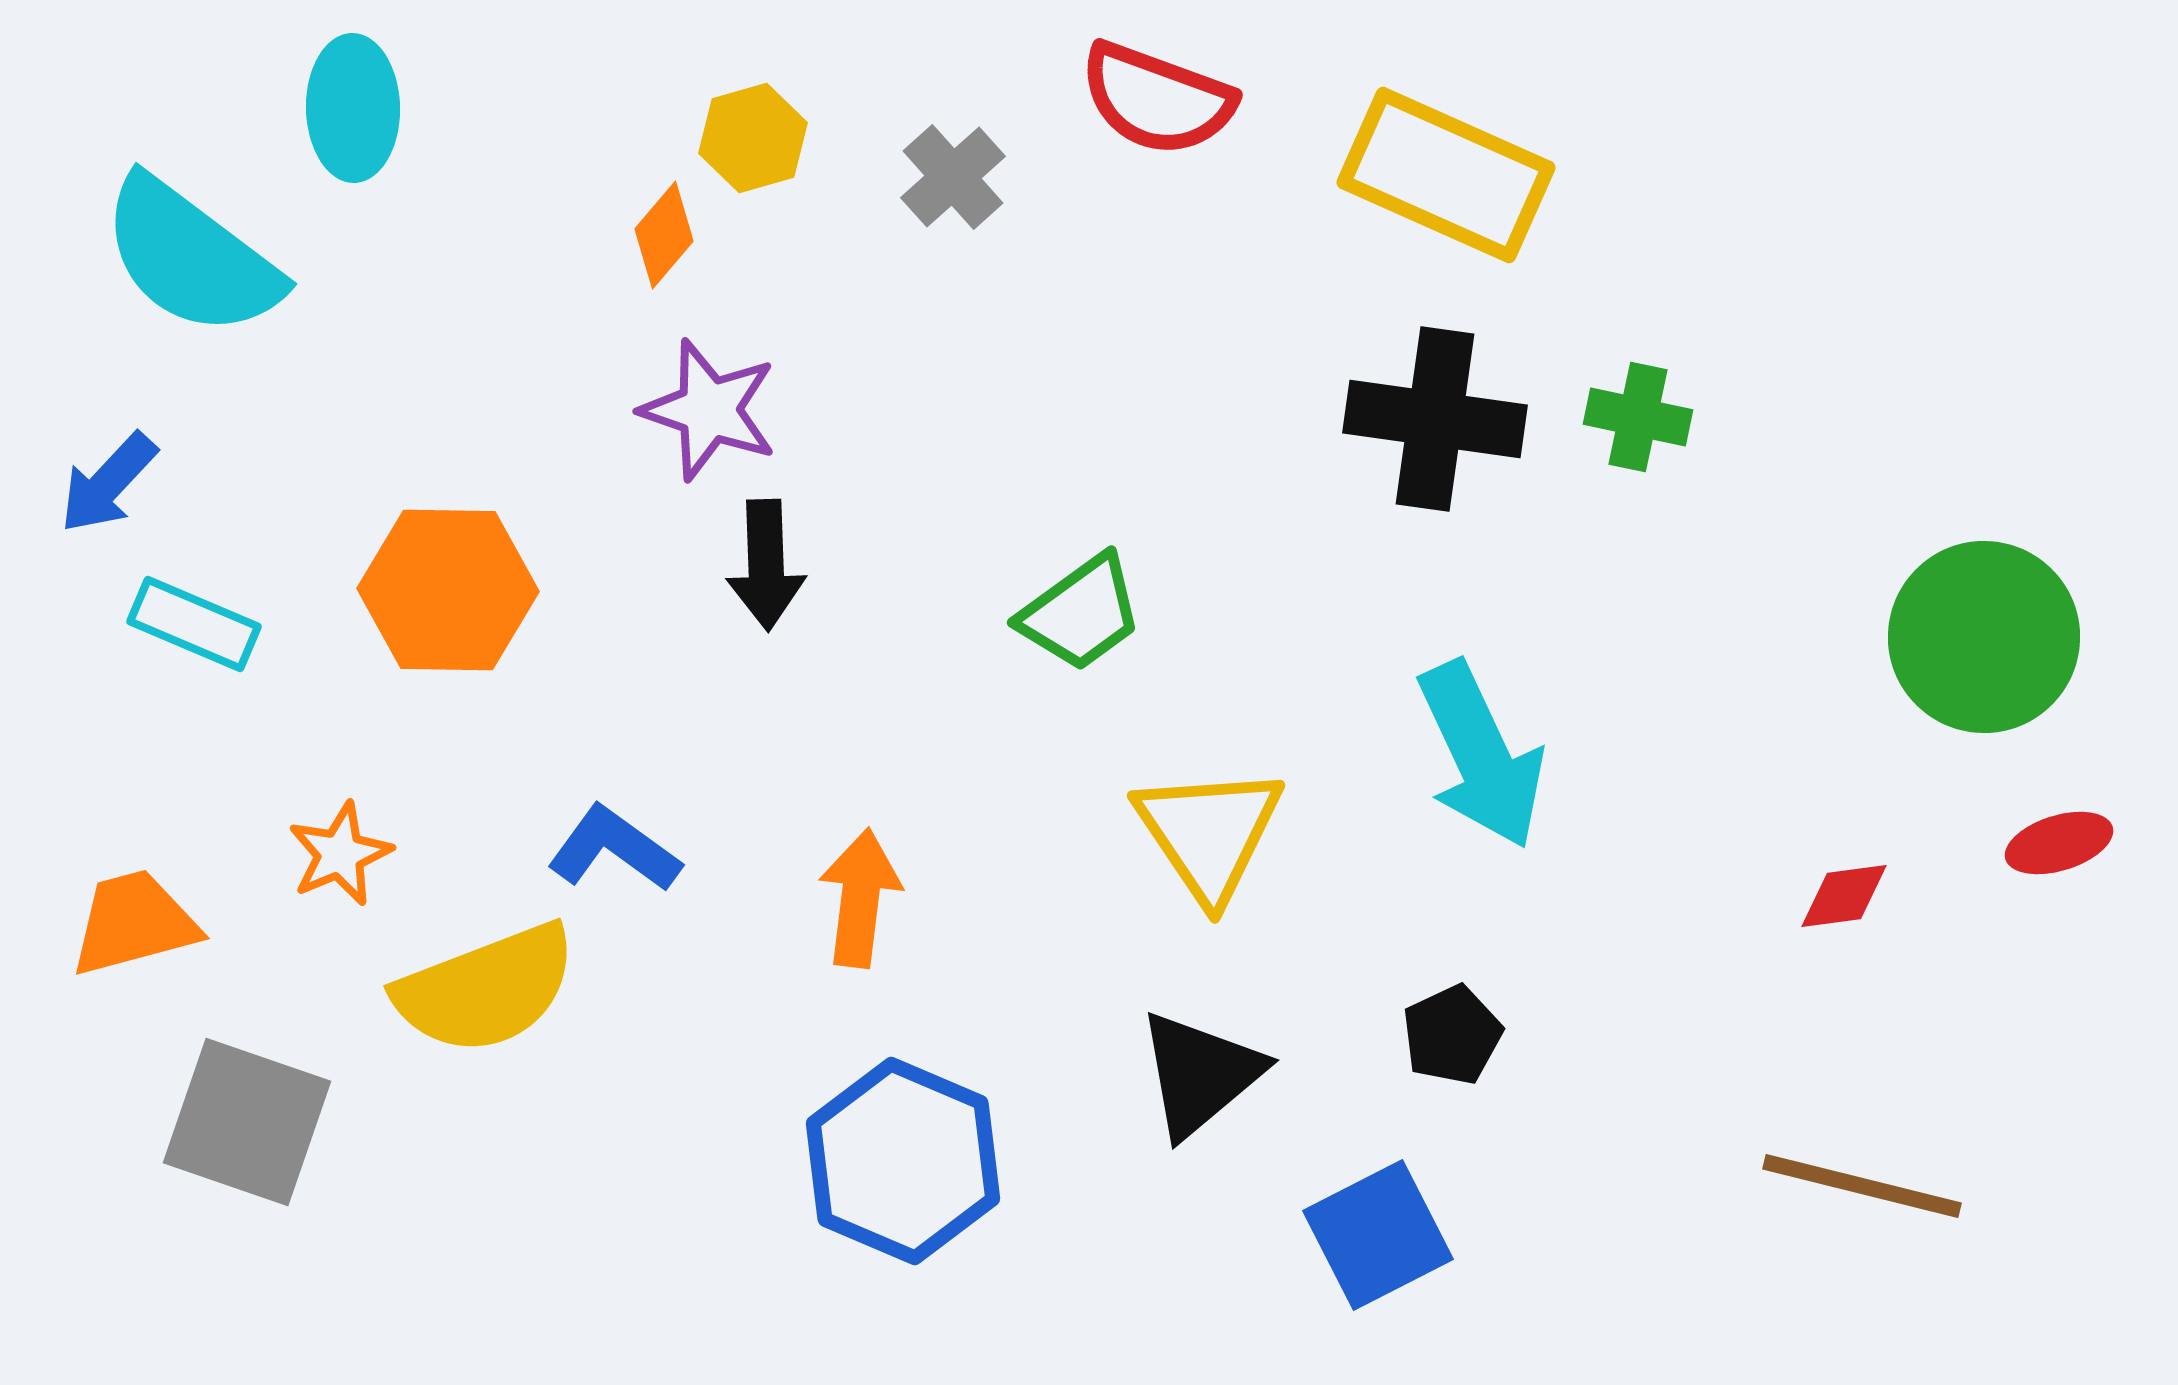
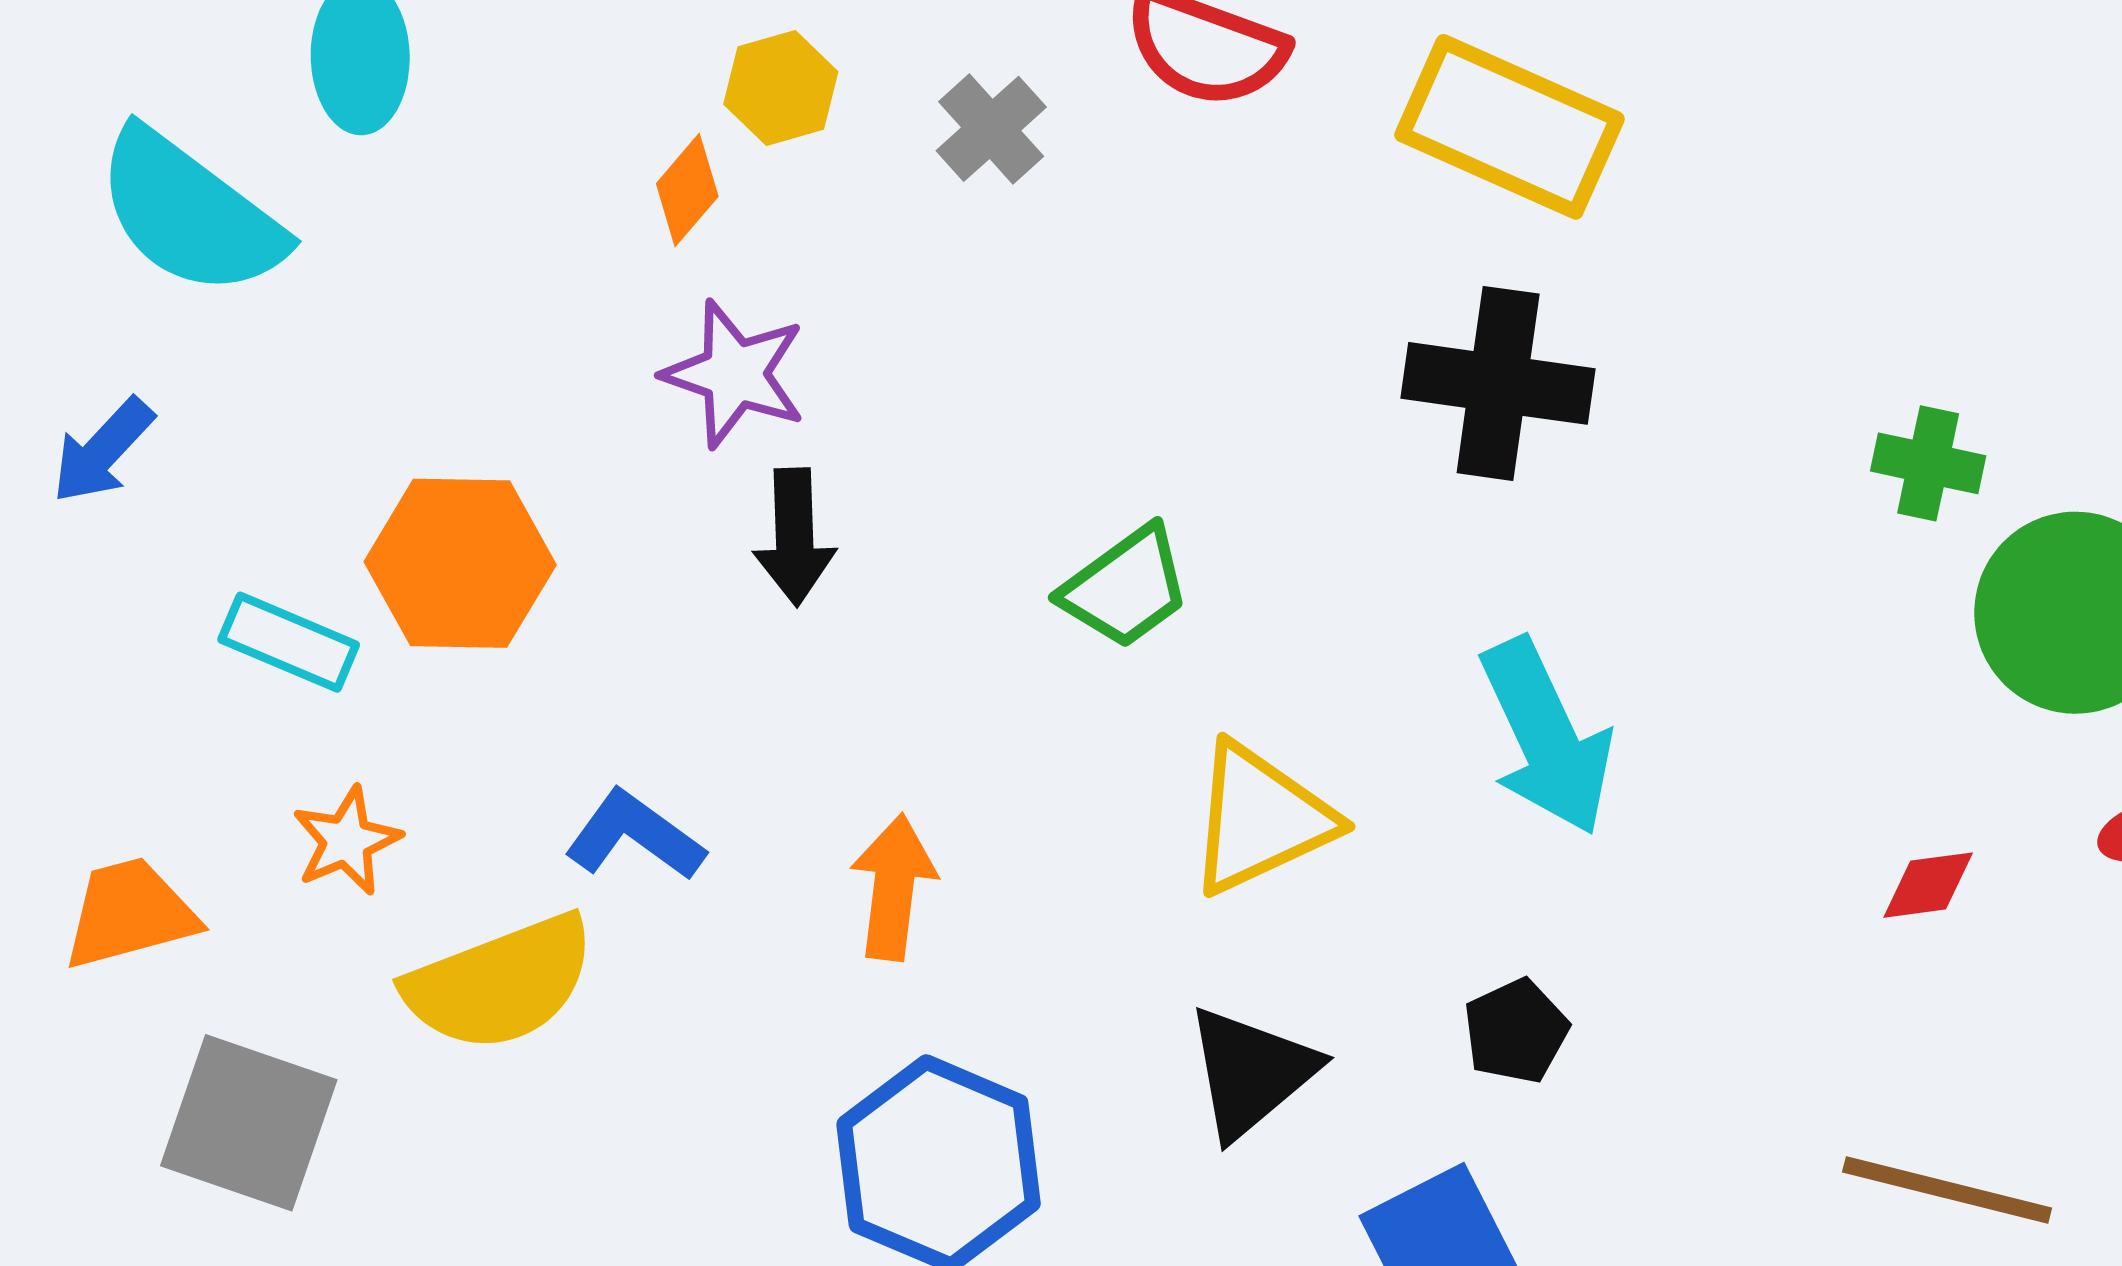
green cross: (1638, 417) -> (1928, 463), moved
cyan rectangle: (194, 624) -> (289, 642), moved
yellow triangle: (1209, 833) -> (1260, 819), turned 39

